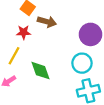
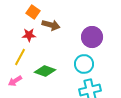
green diamond: (41, 71) -> (45, 71), turned -50

